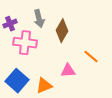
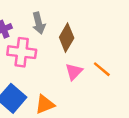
pink triangle: (68, 71) -> (74, 72), moved, turned -42

